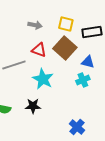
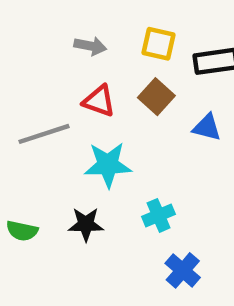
brown square: (65, 48) -> (156, 97), size x0.7
cyan star: (43, 79) -> (108, 165), turned -30
cyan cross: (83, 80) -> (158, 215), moved

